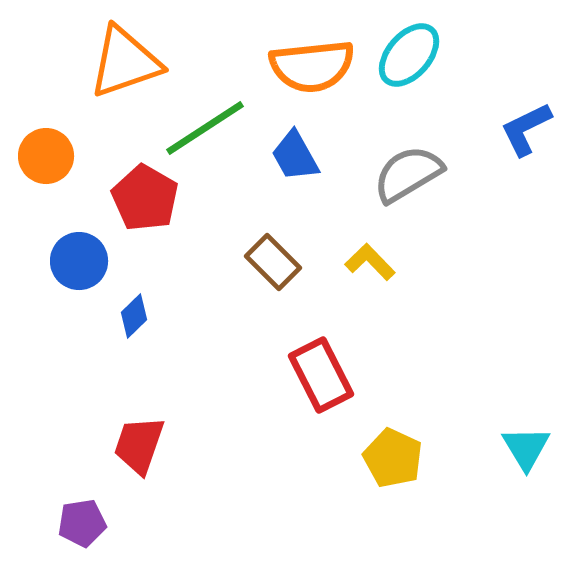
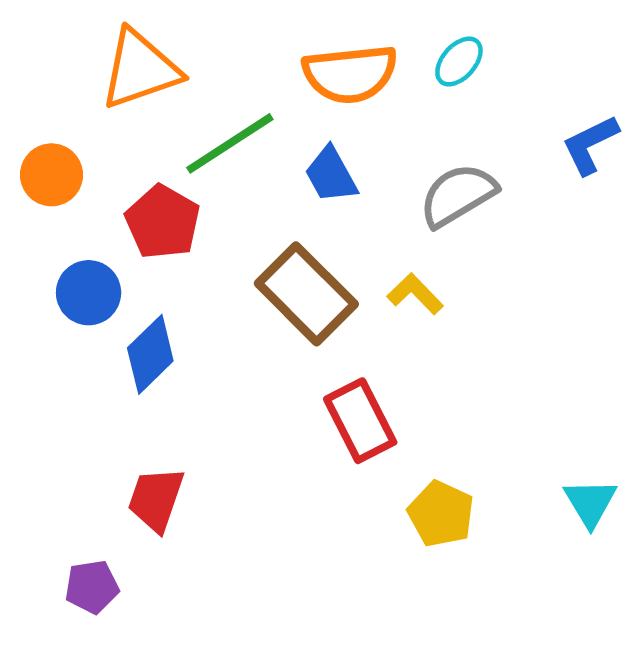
cyan ellipse: (409, 55) -> (459, 61), size x0.7
brown rectangle: (273, 262) -> (306, 294), size x1.6
blue diamond: (134, 316) -> (150, 354), size x1.6

